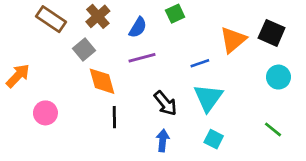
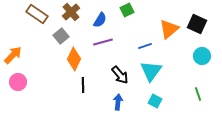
orange diamond: (102, 81) -> (74, 59), turned 40
pink circle: (45, 113) -> (18, 82), moved
green line: (273, 129) -> (198, 94), turned 32

